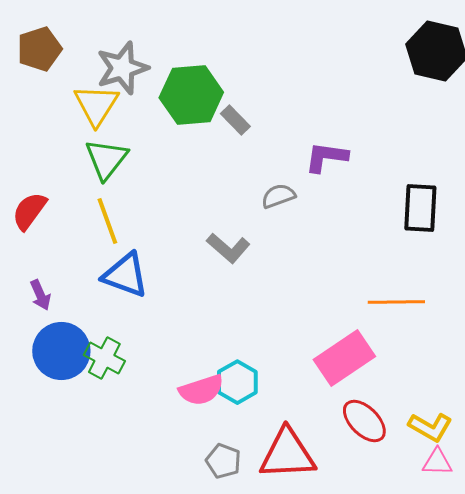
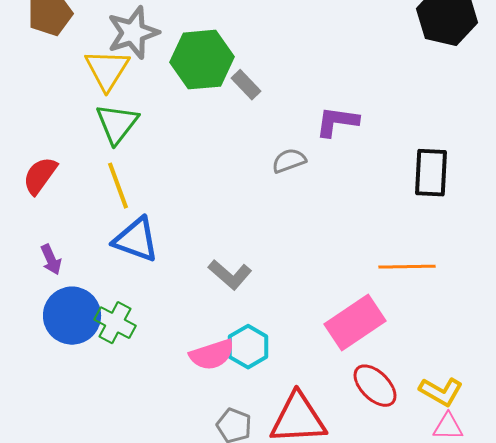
gray L-shape: (228, 248) -> (230, 275), moved

